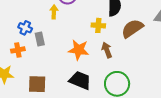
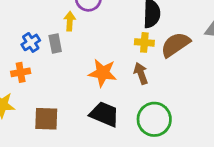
yellow cross: (98, 25) -> (144, 42), moved
blue cross: (25, 28) -> (31, 42), turned 32
gray rectangle: (40, 39) -> (55, 44), moved

